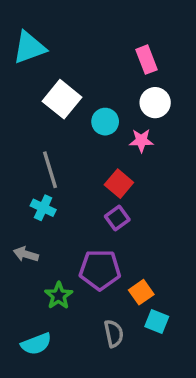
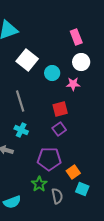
red square: (119, 184) -> (60, 109), turned 35
cyan cross: (43, 208) -> (21, 130), moved
green star: (59, 296) -> (39, 184), moved

